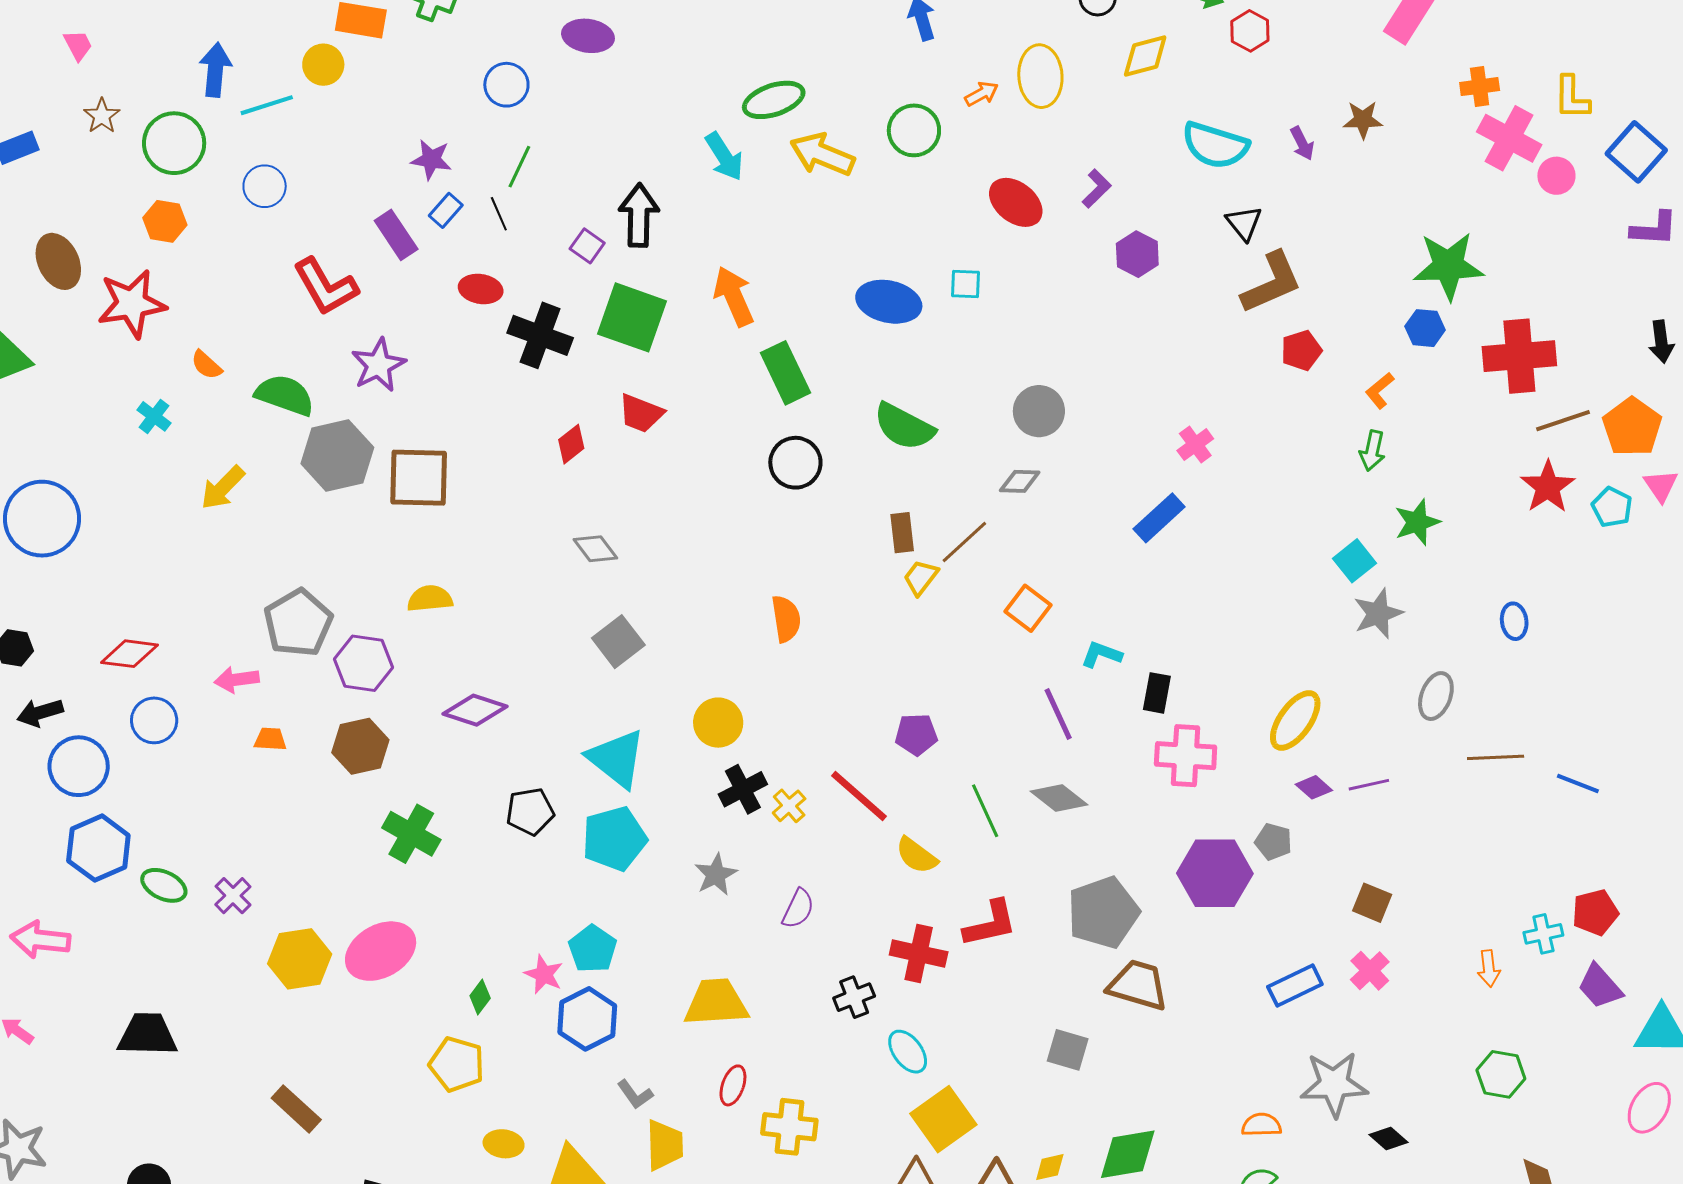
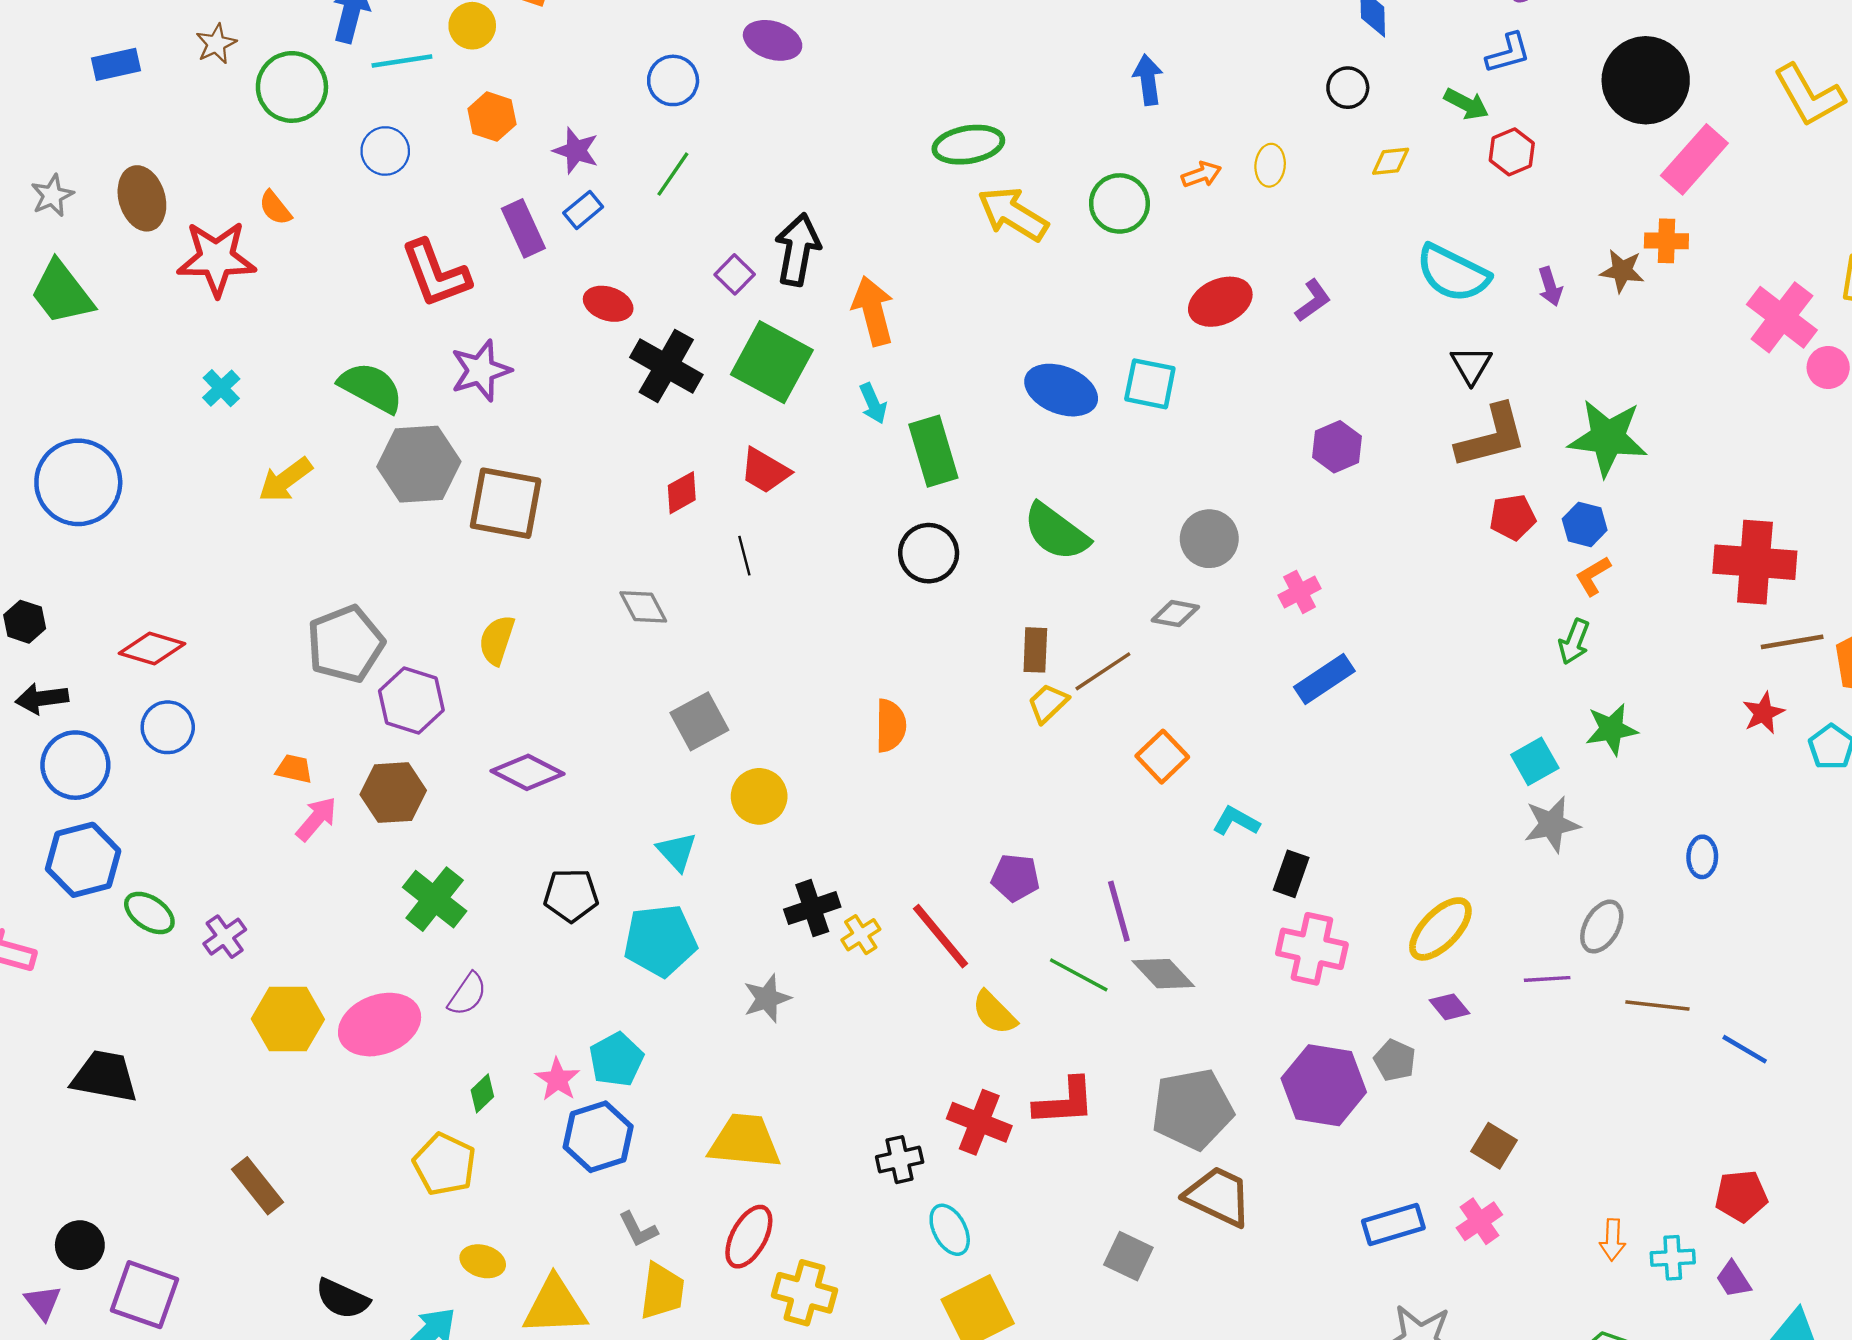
yellow diamond: (1145, 56) -> (1391, 161), size x0.7
yellow ellipse: (1040, 76) -> (1270, 165), size x0.6
orange cross: (1480, 87) -> (1666, 241), moved
cyan arrow: (724, 156) -> (873, 403), moved, size x0.7
red ellipse: (1016, 202) -> (1220, 302), turned -72
black line: (499, 214) -> (744, 556), moved
orange hexagon: (165, 221) -> (492, 117), moved
purple hexagon: (1137, 254) -> (1337, 447), moved
green star: (1448, 266) -> (1608, 438), moved
cyan square: (966, 284) -> (1150, 384), size x1.4
orange arrow: (734, 296) -> (873, 311), moved
blue hexagon: (1425, 328) -> (1585, 524), moved
orange semicircle: (206, 365) -> (275, 208), moved
pink cross: (1195, 445) -> (1300, 592), moved
red star: (1548, 487) -> (1763, 713), size x0.7
gray diamond: (595, 549) -> (643, 607), moved
yellow semicircle: (430, 599) -> (497, 640), turned -75
pink arrow: (237, 680) -> (316, 819), moved, turned 129
purple line: (1058, 714) -> (1119, 911), moved
yellow circle: (718, 723) -> (759, 796), moved
cyan triangle: (617, 759) -> (677, 852), size x0.6
purple line: (1369, 785) -> (1547, 979), moved
green line: (985, 811) -> (1079, 975), turned -46
purple semicircle: (798, 909) -> (467, 994), moved
cyan cross: (1543, 934) -> (1673, 1258), moved
purple trapezoid: (1600, 986) -> (1733, 1279), size x0.7
red ellipse: (733, 1085) -> (749, 1237), size x1.4

